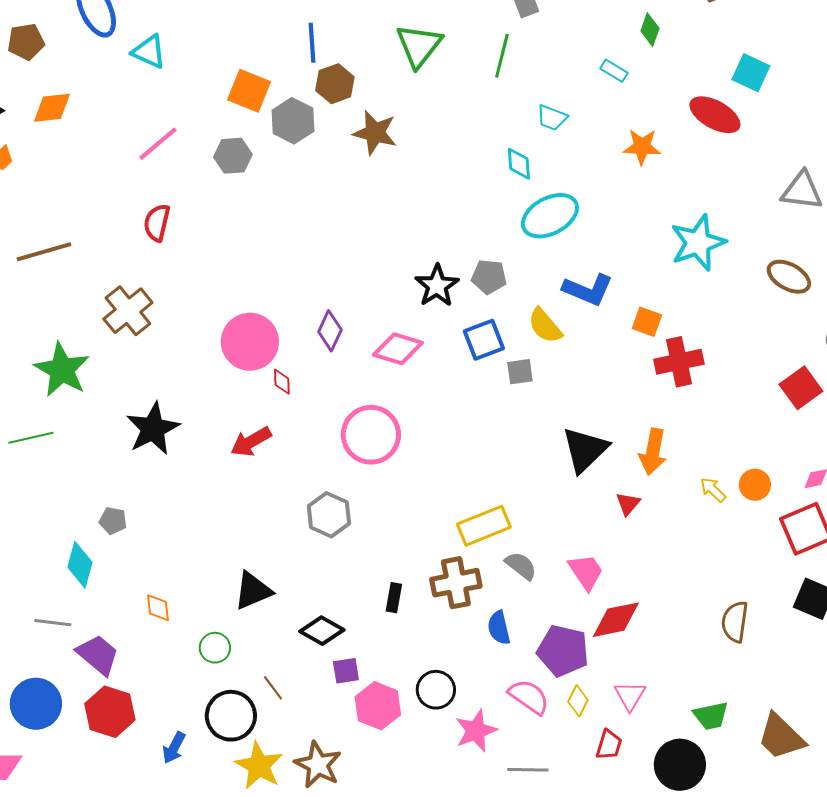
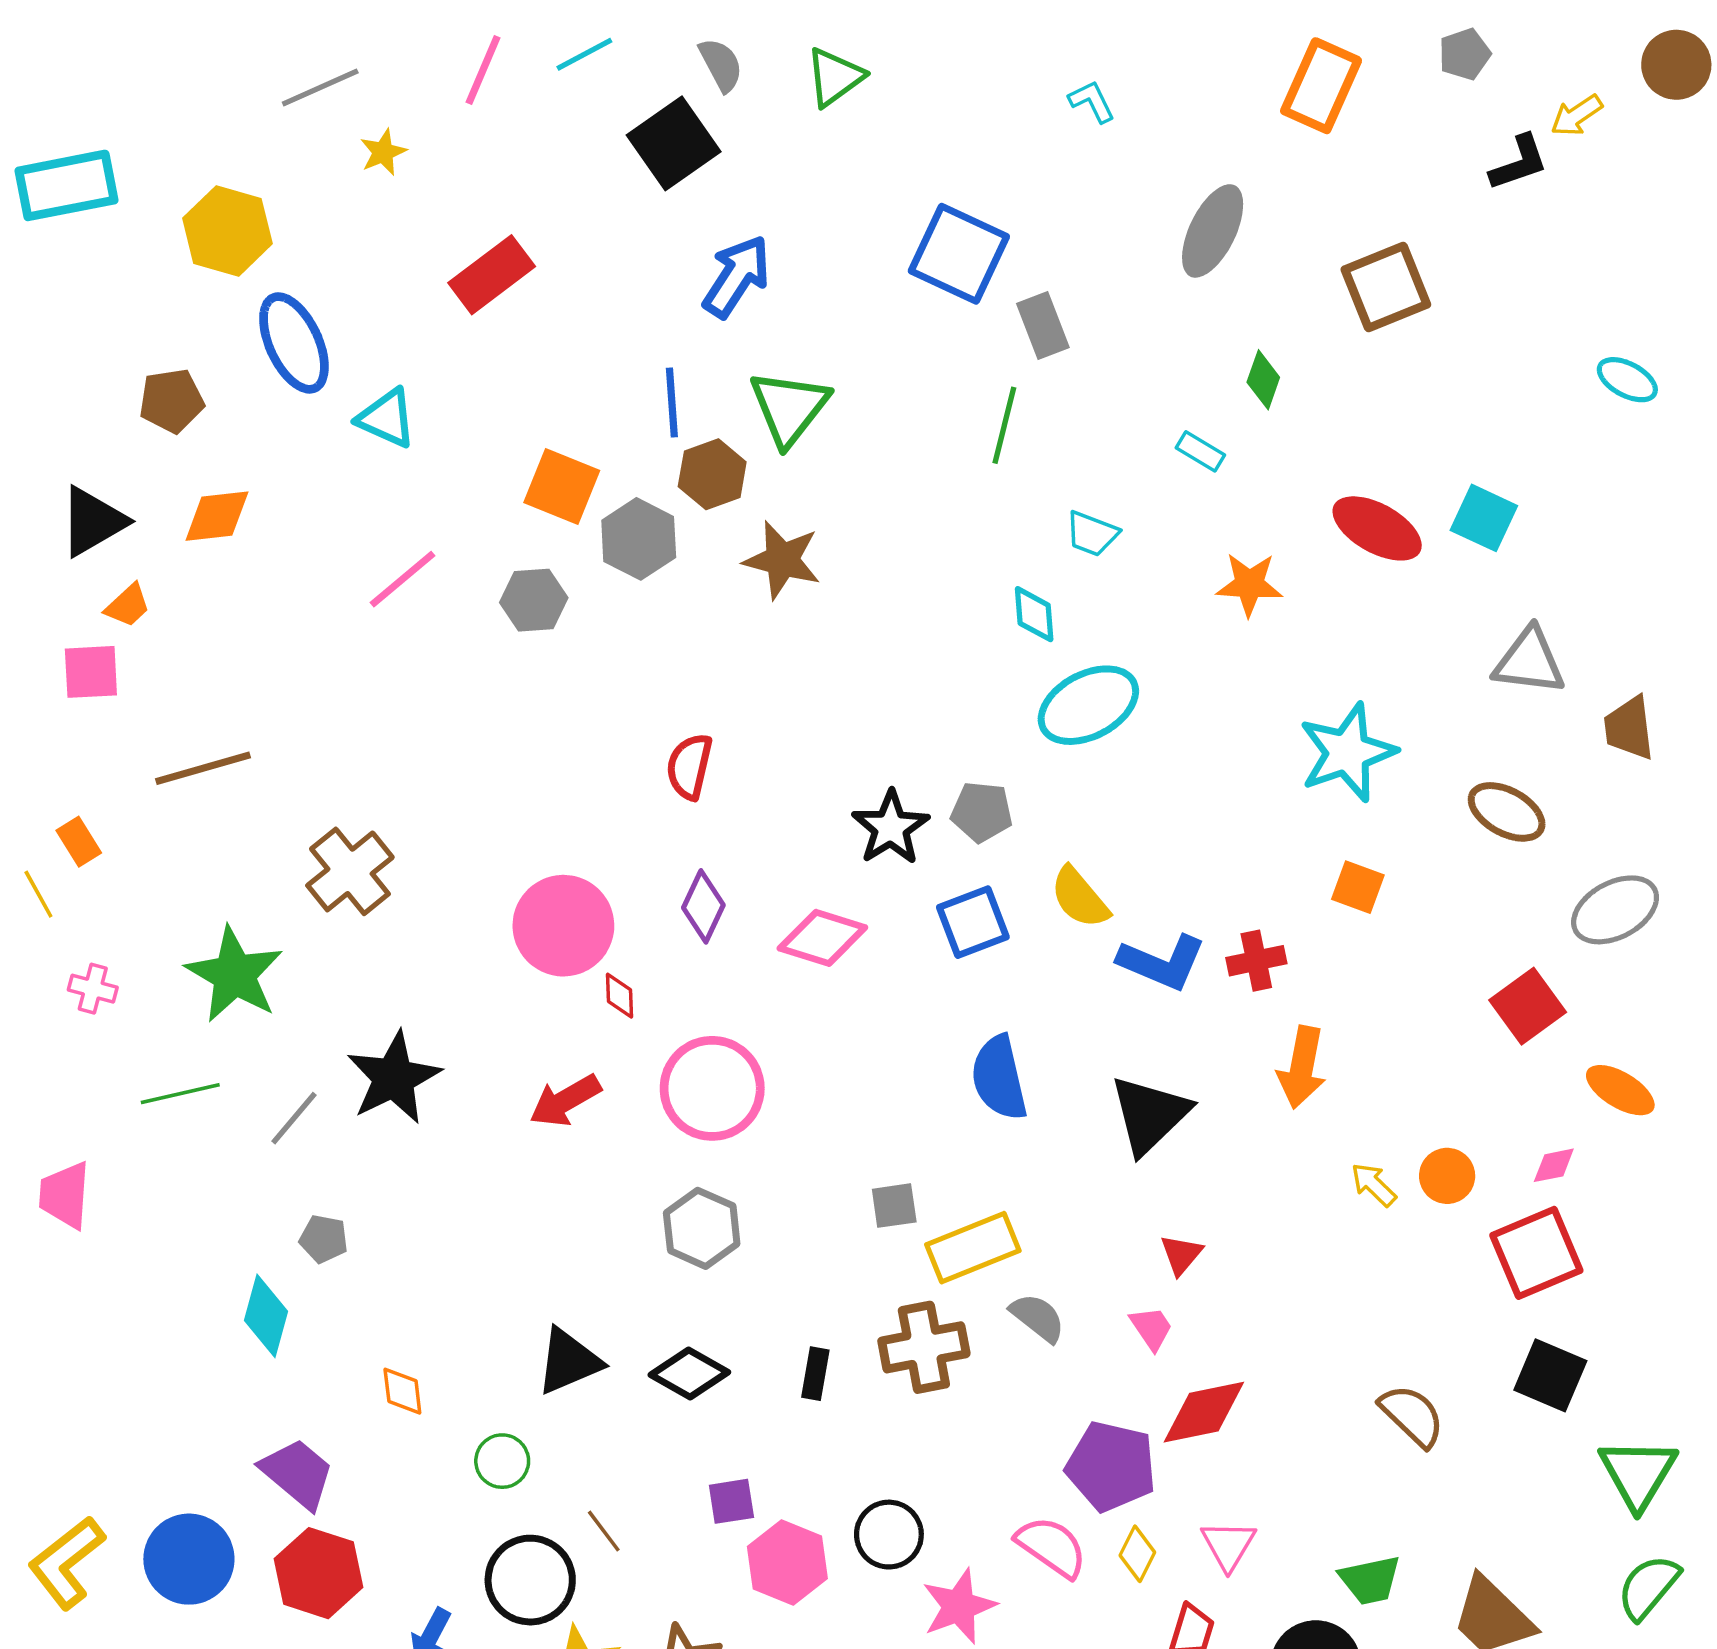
green triangle: (419, 46) -> (789, 408), moved
cyan square: (751, 73) -> (1484, 518), moved
red semicircle: (157, 223) -> (689, 766), moved
blue L-shape: (588, 290) -> (1162, 962), moved
orange square: (647, 322) -> (1358, 887), moved
red cross: (679, 362) -> (1256, 961), moved, size x0.7
gray square: (520, 372) -> (894, 1206), moved
pink circle: (371, 435) -> (712, 1088), moved
orange arrow: (653, 452) -> (1302, 1067), moved
red triangle: (628, 504) -> (1181, 1255), moved
pink trapezoid: (586, 572) -> (1151, 1328), size x0.7
brown semicircle: (735, 622) -> (1412, 1416), turned 126
gray line: (53, 623) -> (294, 1118), moved, turned -57
blue semicircle: (499, 628) -> (999, 1078), moved, size x1.4
black diamond: (322, 631) -> (689, 1374), moved

